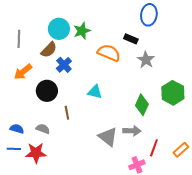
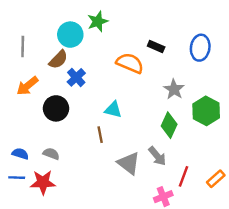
blue ellipse: (149, 15) -> (200, 48), moved
green star: (82, 31) -> (98, 21), moved
gray star: (146, 60) -> (174, 89), moved
brown line: (67, 113) -> (100, 135), moved
gray arrow: (132, 131) -> (157, 156), turned 48

